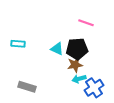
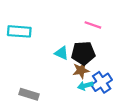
cyan rectangle: (18, 44) -> (19, 31), moved, size x1.5
blue cross: (94, 88) -> (102, 82), moved

